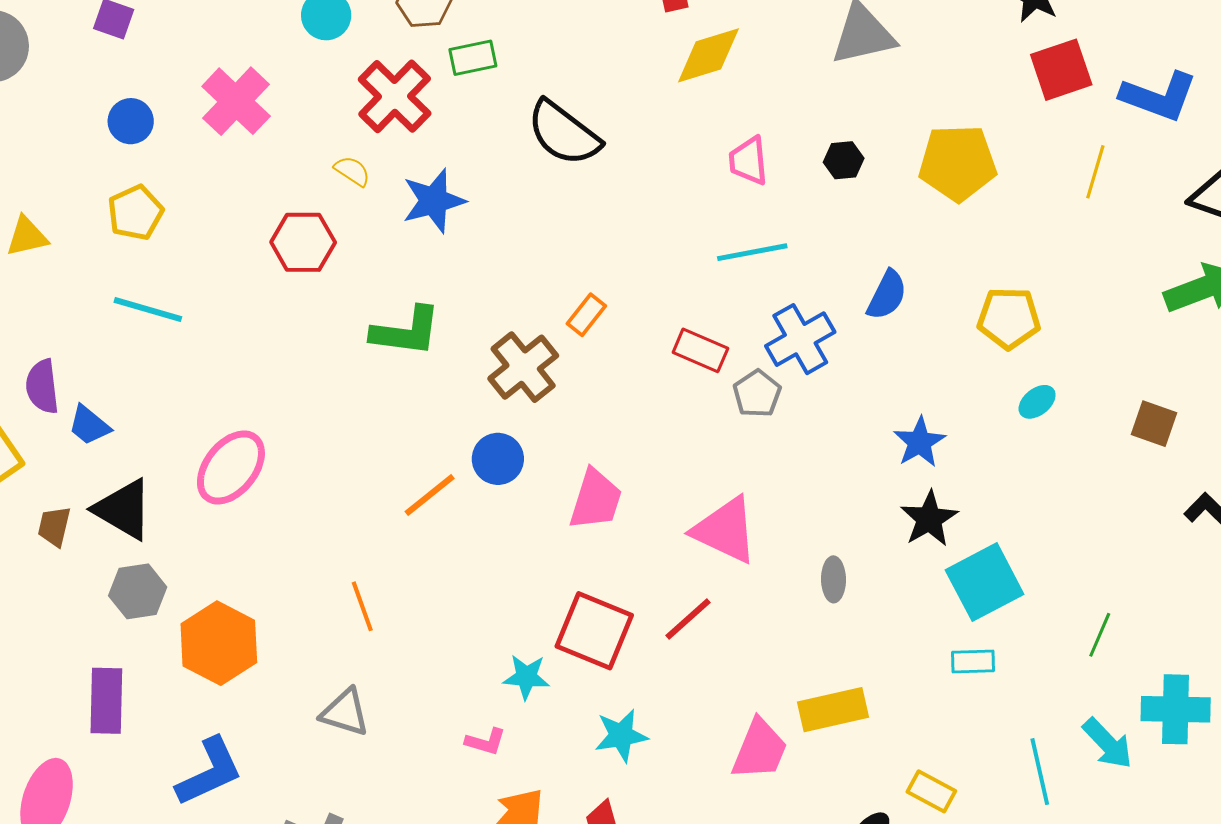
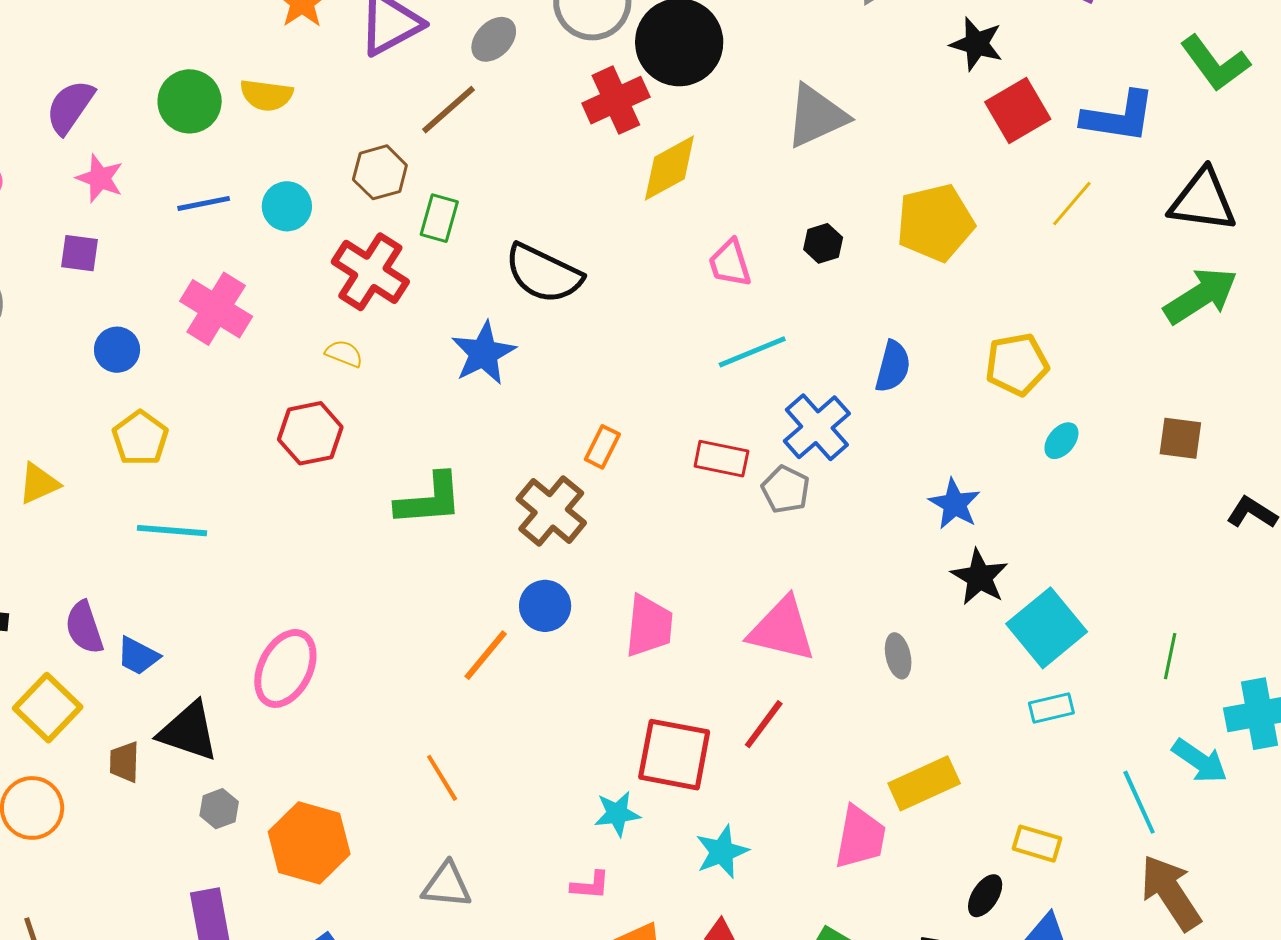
green rectangle: (473, 58) -> (439, 218), turned -51
yellow line: (1095, 172) -> (1072, 204), turned 36
blue star: (434, 201) -> (483, 353), moved
gray hexagon: (138, 591) -> (219, 809), size x0.7

